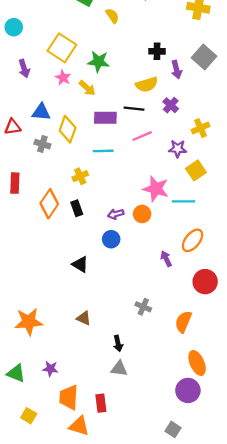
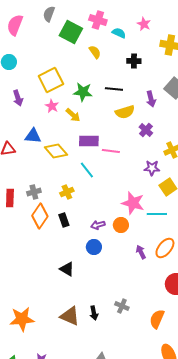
yellow square: (62, 48) -> (51, 80), turned 30
black cross: (157, 51) -> (134, 61), moved
black line: (134, 109) -> (114, 89), moved
yellow diamond: (68, 129) -> (56, 151), turned -60
pink line: (142, 136) -> (111, 151), moved, turned 30
gray cross: (42, 144) -> (34, 192), moved, turned -32
cyan line: (103, 151) -> (87, 170), turned 54
purple arrow: (166, 259) -> (141, 252), moved
brown triangle: (84, 318) -> (70, 316), size x1.5
black arrow: (118, 343) -> (94, 313), moved

